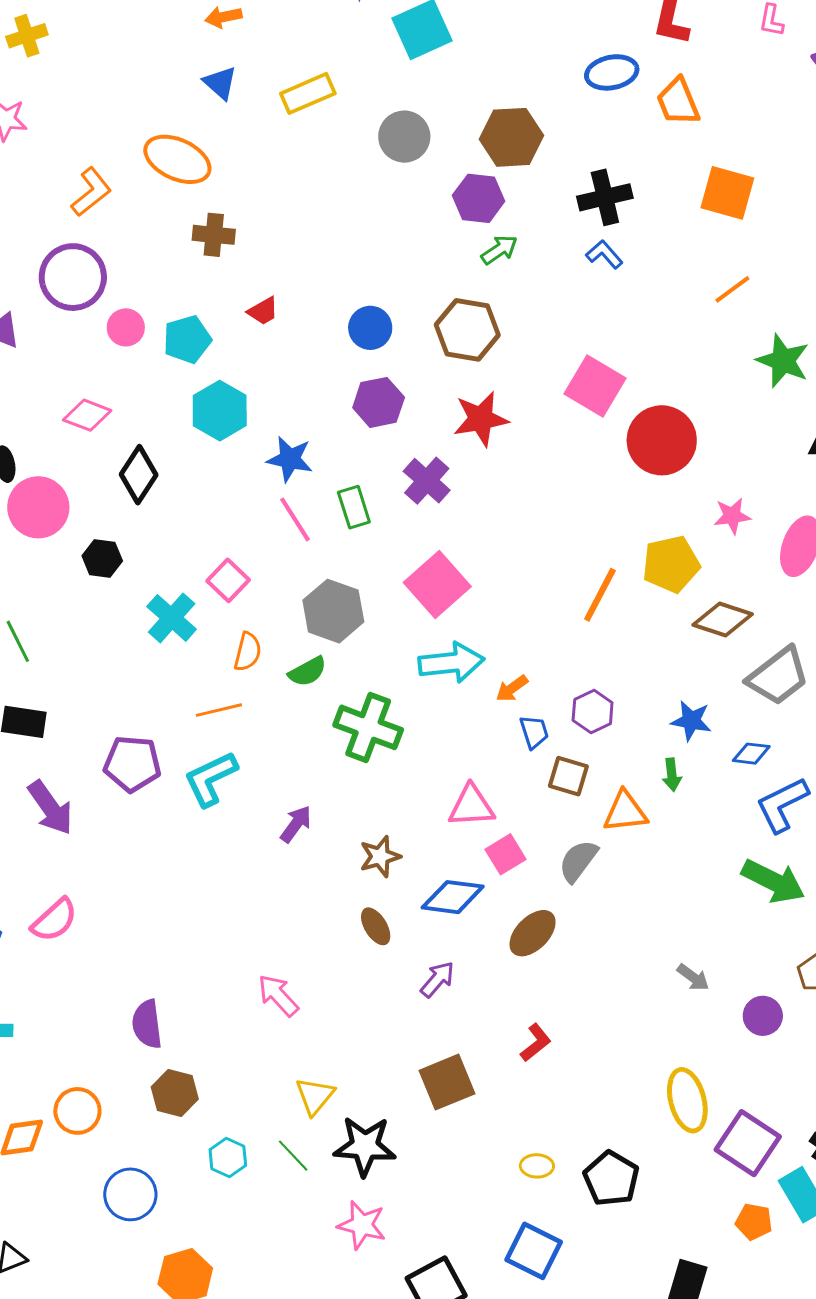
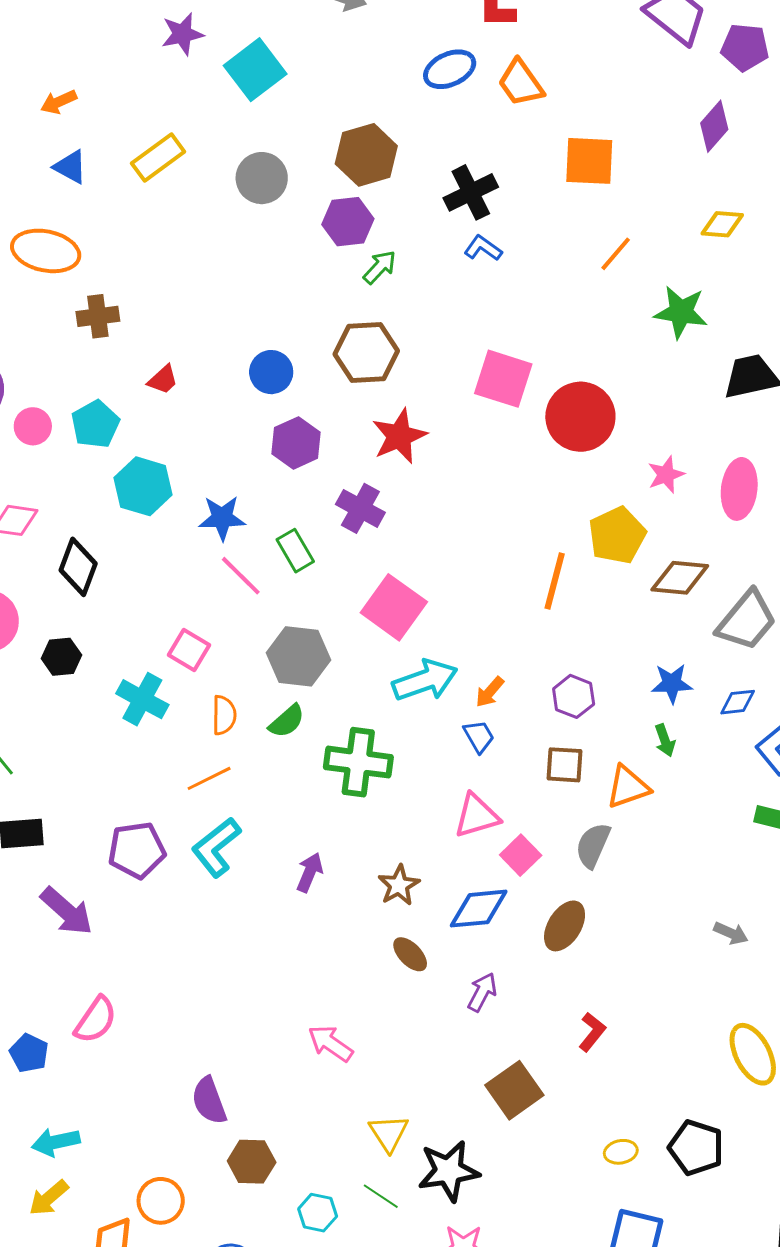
blue trapezoid: (534, 732) -> (479, 736), moved

